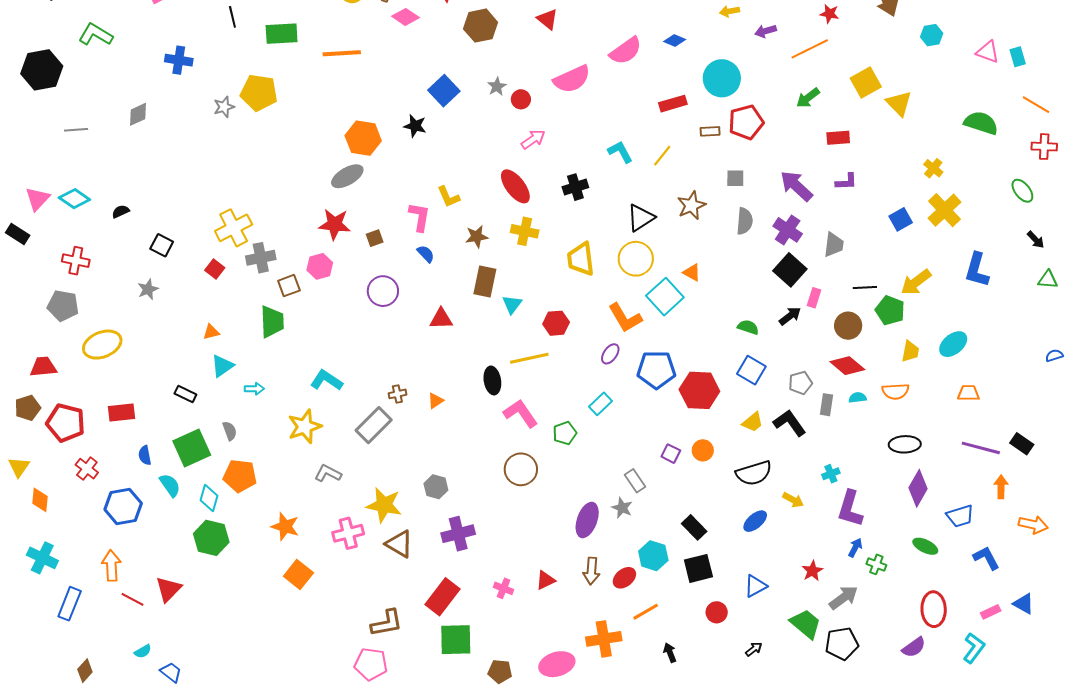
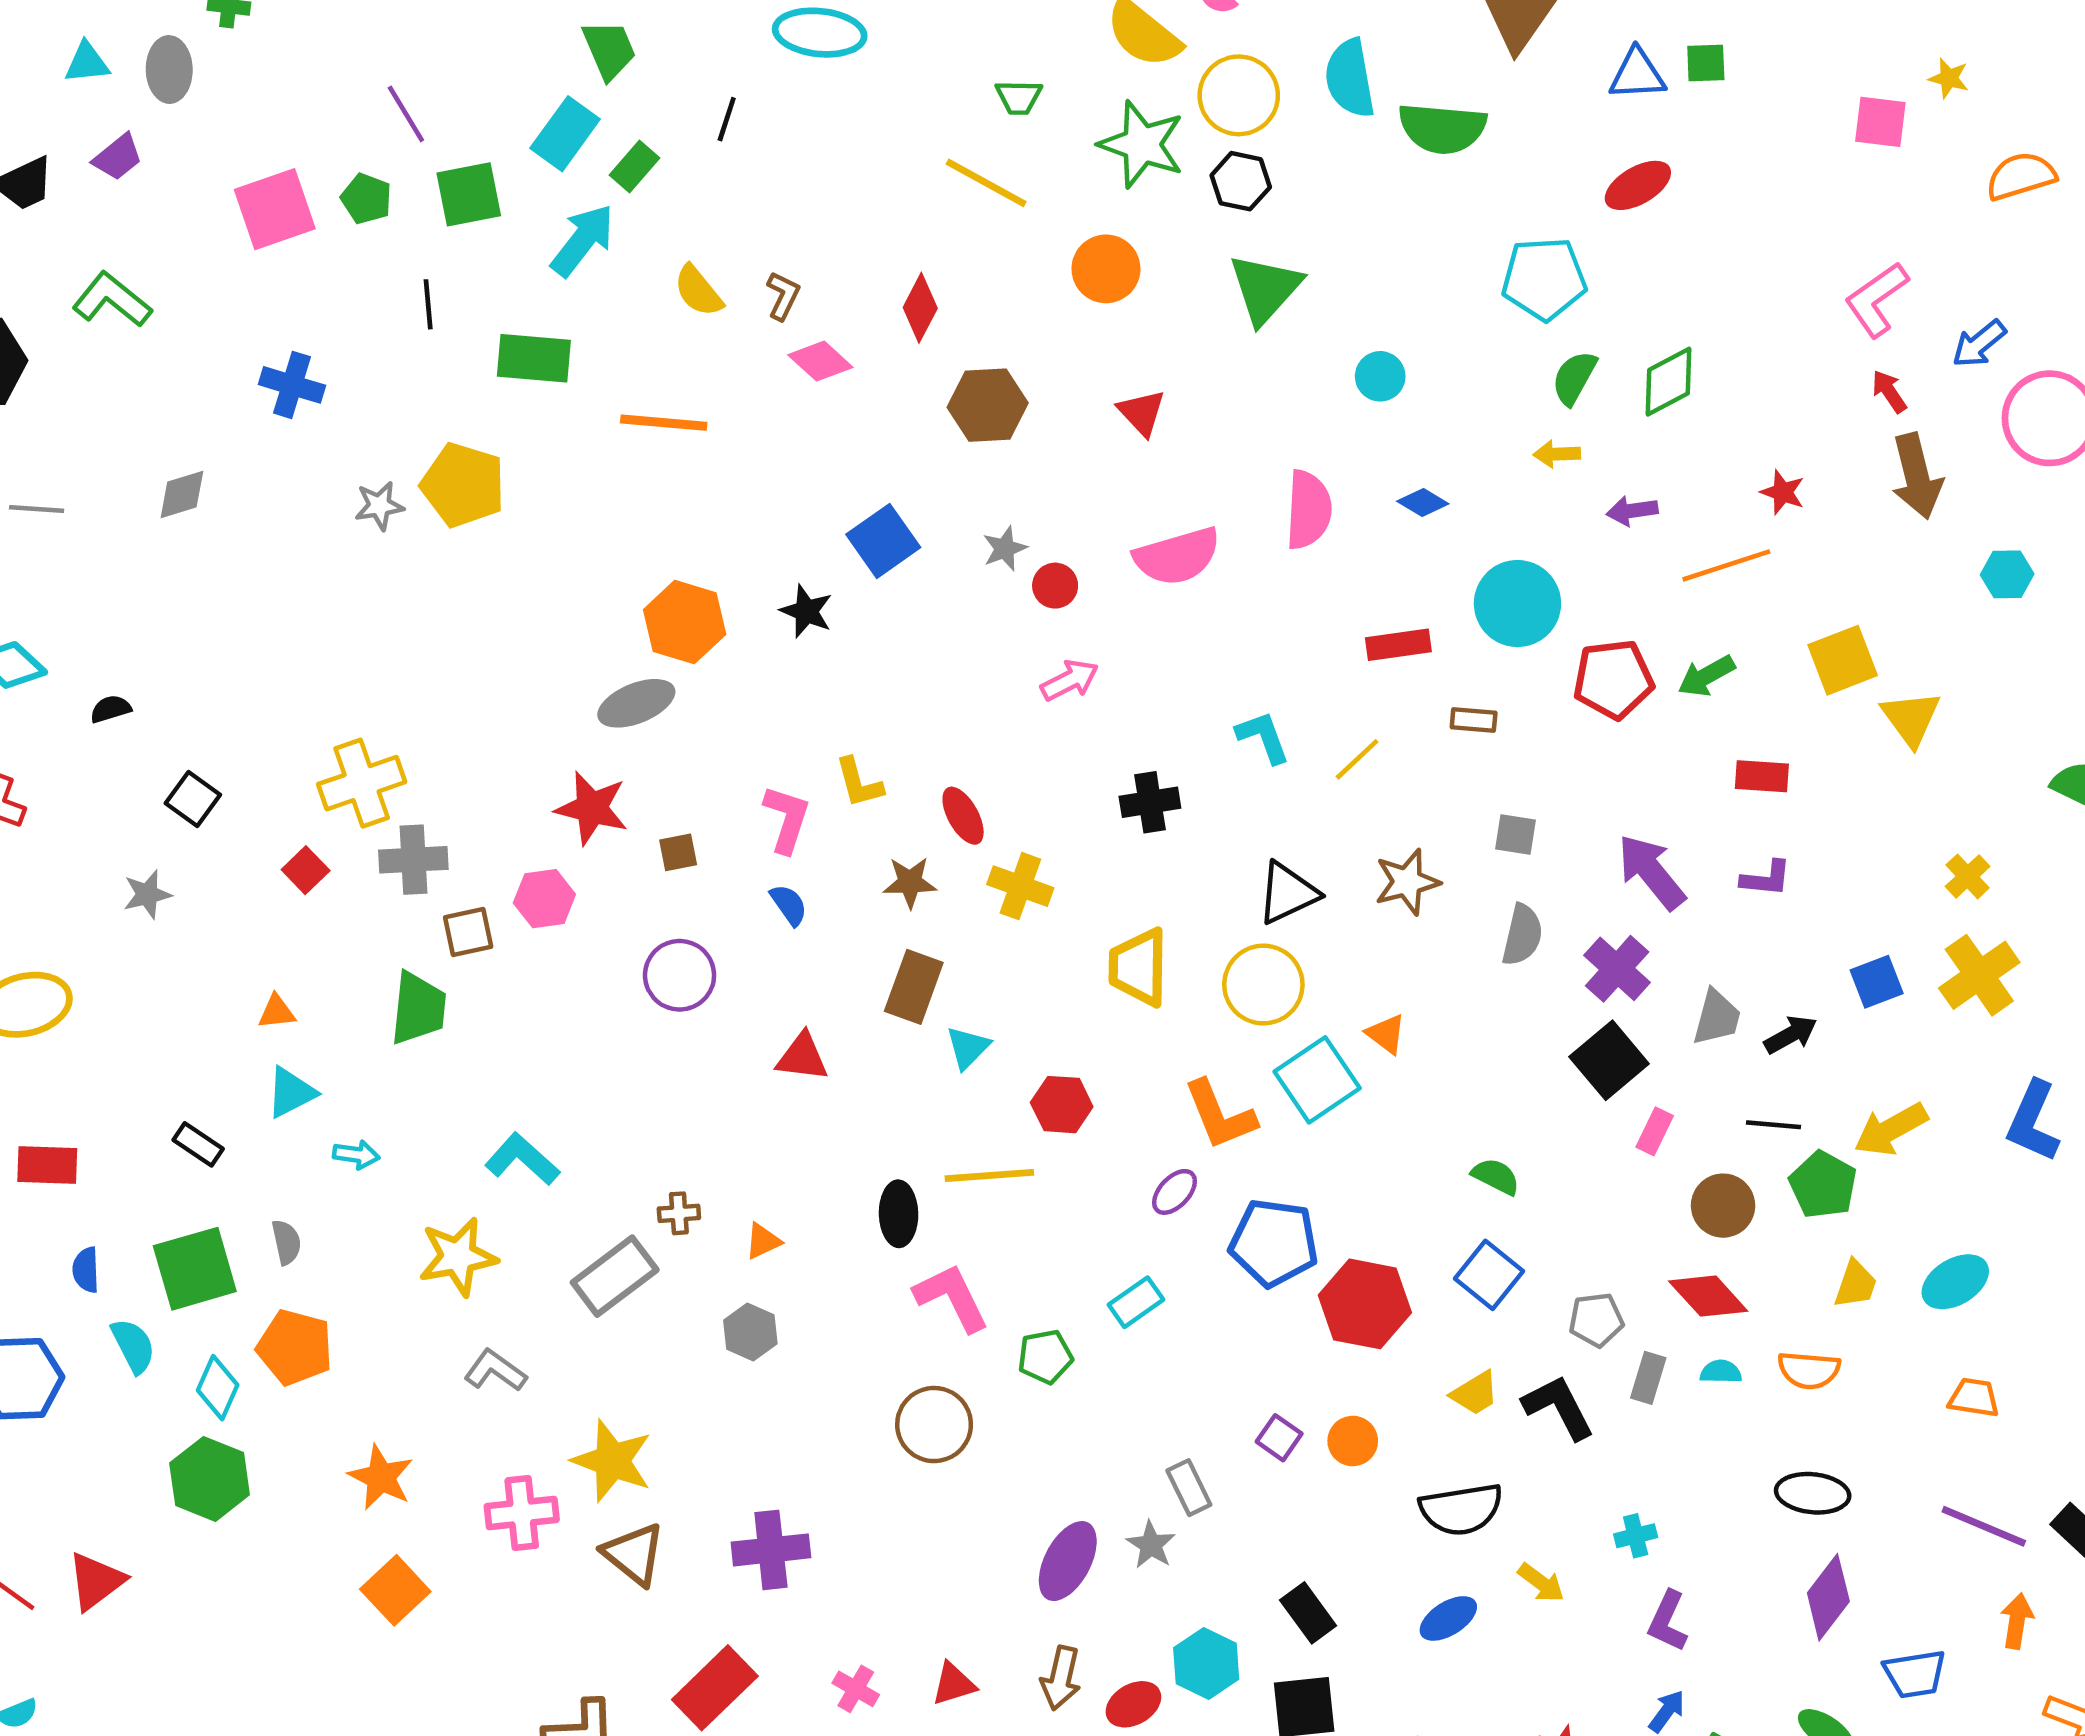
pink semicircle: (626, 51) -> (1308, 510), turned -60
red pentagon: (746, 122) -> (1613, 679), moved
red ellipse: (515, 186) -> (963, 816), moved, size x0.7
black arrow: (790, 316) -> (1791, 1035), moved
gray hexagon: (436, 487) -> (750, 1332), moved
purple L-shape: (850, 509) -> (1668, 1621), size x0.7

